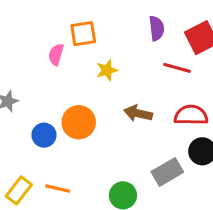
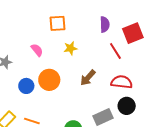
pink semicircle: (56, 55) -> (37, 50), moved, turned 120
red line: (177, 68) -> (115, 51), turned 36
brown arrow: (138, 113) -> (88, 78), turned -66

